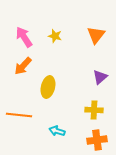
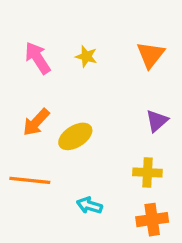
orange arrow: (23, 66) -> (36, 122), moved
yellow ellipse: (48, 87) -> (75, 136), turned 45

